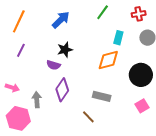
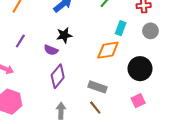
purple line: (21, 50) -> (20, 41), moved
gray arrow: (37, 100) -> (61, 111), moved
brown line: (88, 117) -> (95, 108), moved

